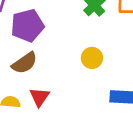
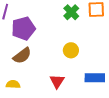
red triangle: (39, 97) -> (57, 81), moved

